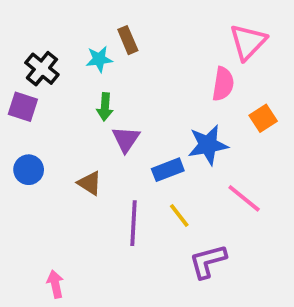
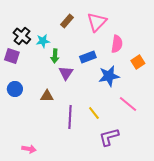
brown rectangle: (128, 40) -> (67, 21), turned 64
pink triangle: (248, 42) -> (97, 22), moved
cyan star: (99, 59) -> (43, 41), moved
blue rectangle: (168, 170) -> (88, 57), moved
brown triangle: (90, 183) -> (47, 96), turned -32
pink arrow: (55, 284) -> (29, 149), turned 112

